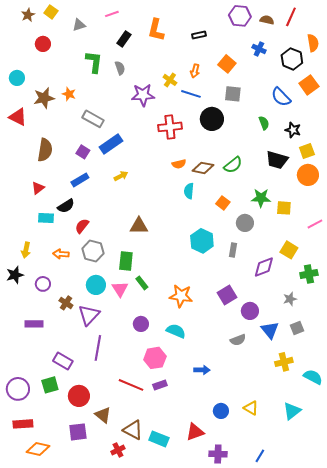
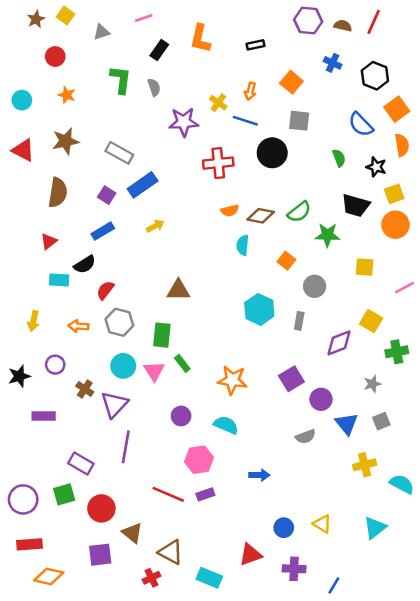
orange semicircle: (313, 43) -> (402, 145), moved
orange star: (69, 94) -> (67, 95), moved
brown star: (44, 98) -> (65, 141), moved
green star: (261, 198) -> (327, 235), moved
black star: (15, 275) -> (19, 376), moved
cyan rectangle: (159, 439) -> (209, 578), moved
purple cross: (218, 454) -> (294, 569), moved

